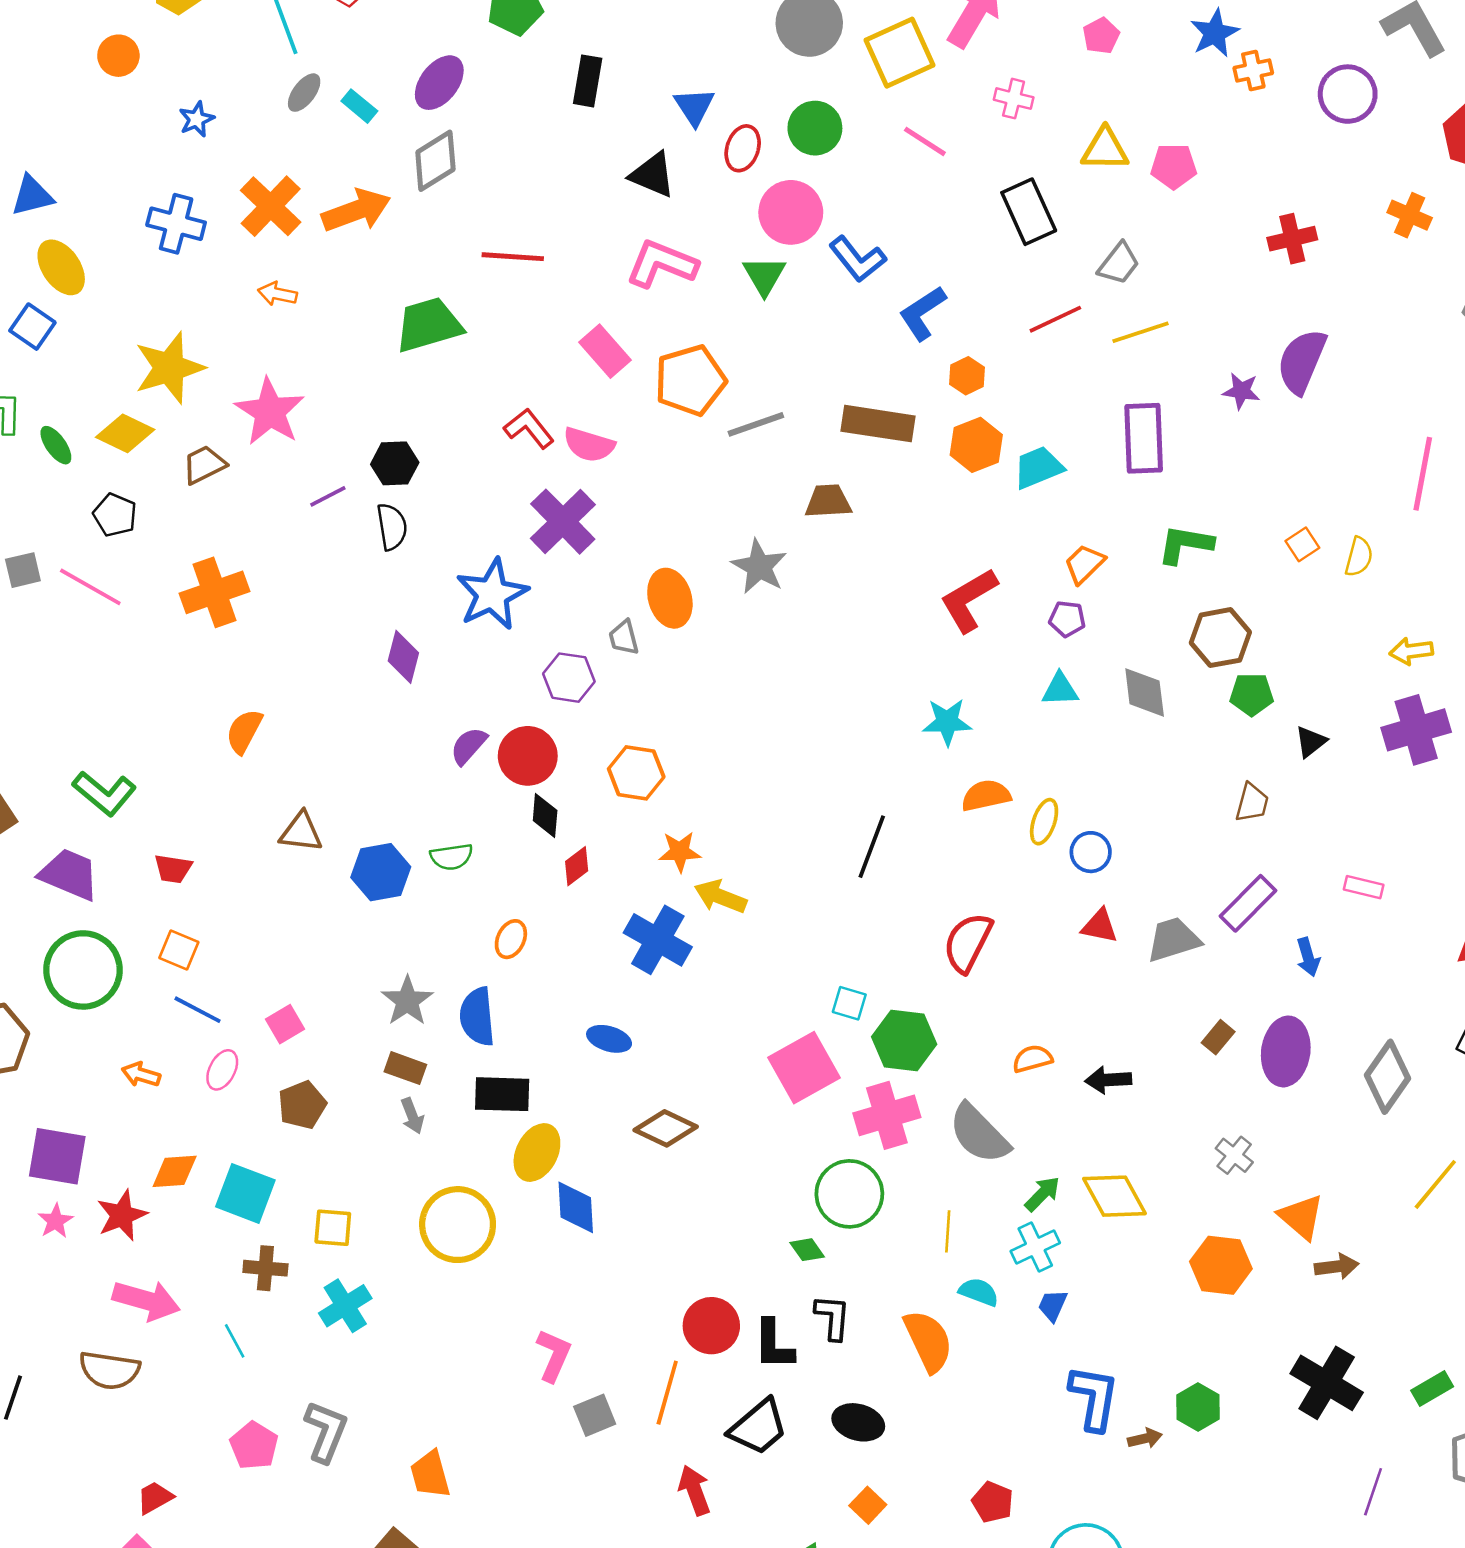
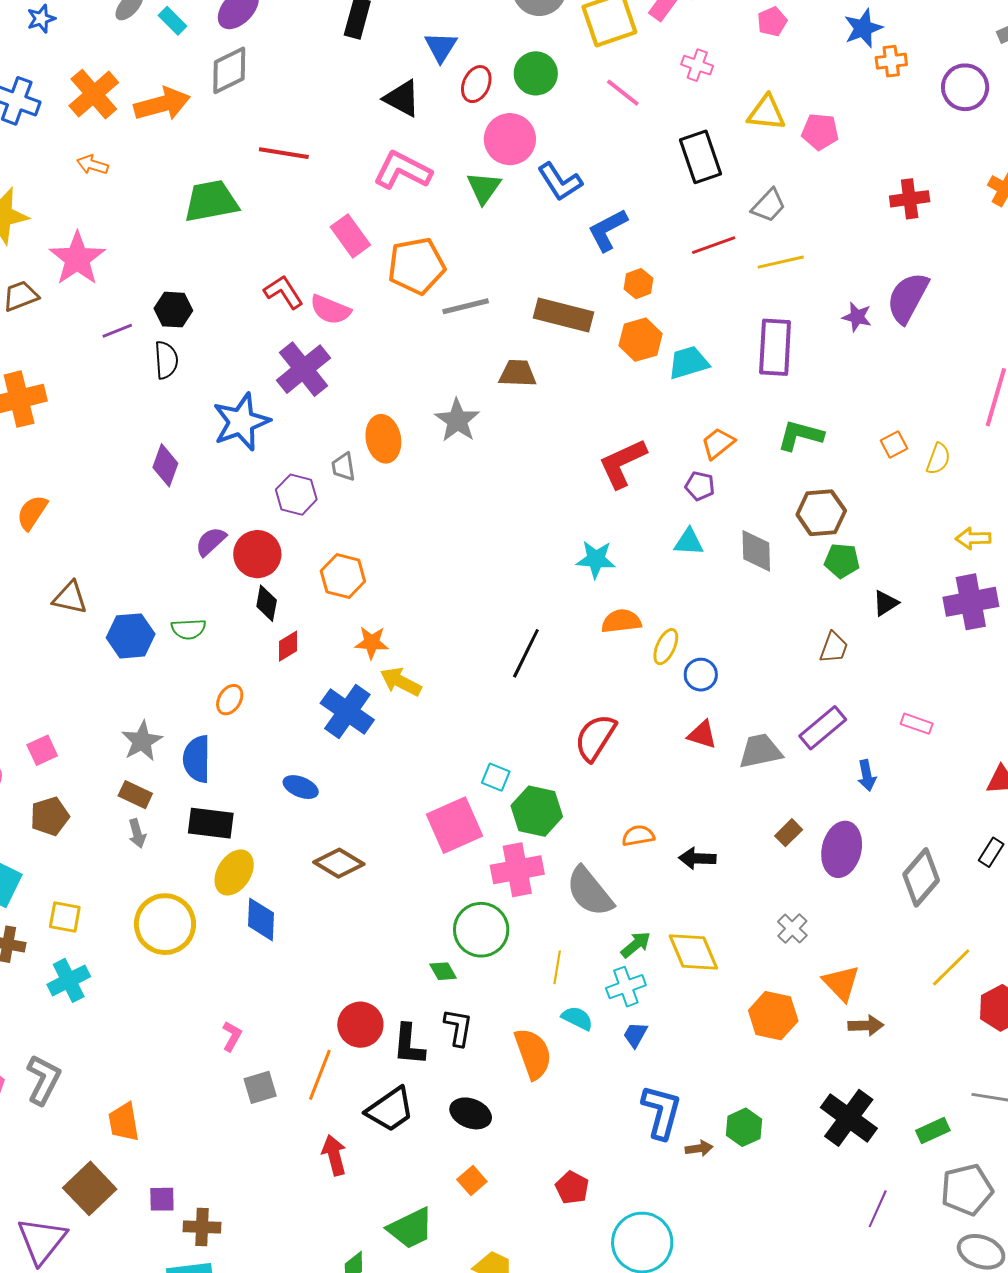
pink L-shape: (554, 1355) -> (232, 1036), size x0.7

